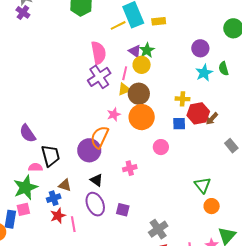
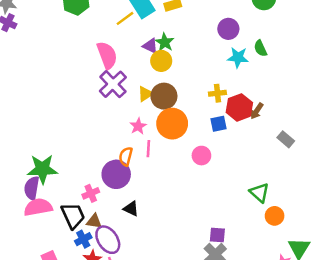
pink line: (125, 73) -> (148, 149), moved
cyan star: (204, 73) -> (238, 57), turned -30
purple semicircle: (28, 133) -> (32, 188), moved, turned 54
orange semicircle: (100, 137) -> (126, 156), size x0.7
black trapezoid: (51, 156) -> (73, 216), moved
pink semicircle: (35, 167) -> (38, 207), moved, size x1.6
pink cross: (130, 168) -> (91, 193), moved
green star: (25, 187) -> (42, 169), moved, turned 30
purple ellipse: (95, 204) -> (108, 240), moved
purple square: (123, 210) -> (217, 235), moved

